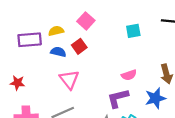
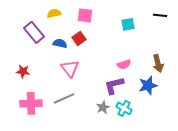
pink square: (86, 21) -> (85, 15), turned -35
yellow semicircle: (56, 31) -> (54, 13), moved
purple rectangle: (30, 40) -> (34, 32), turned 55

